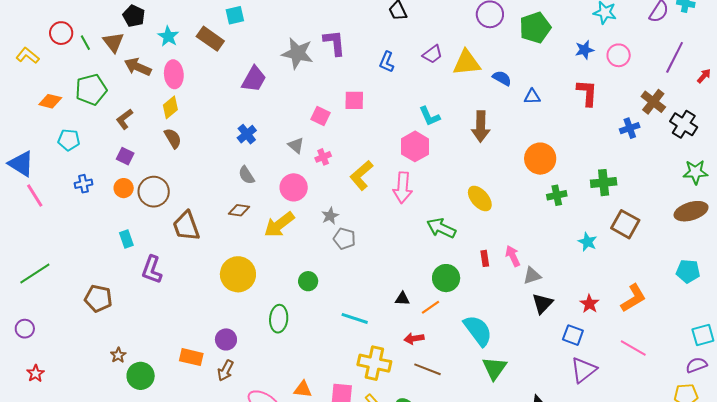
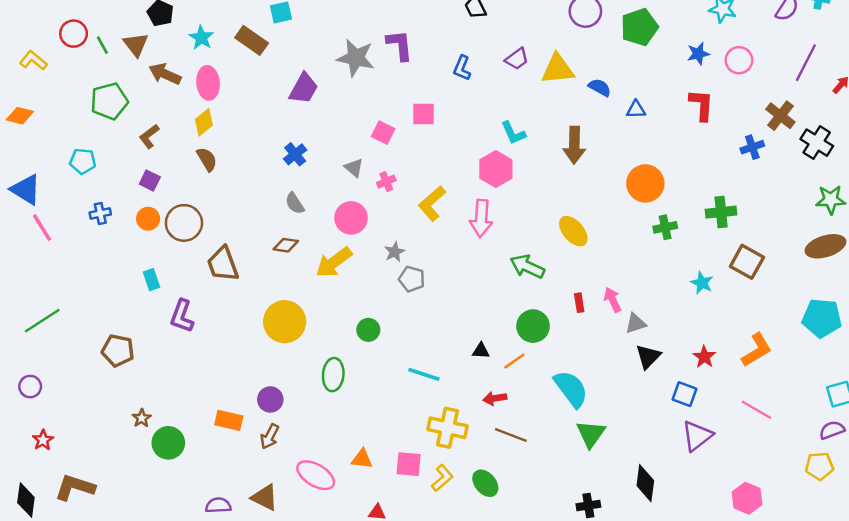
orange diamond: (50, 101) -> (20, 116), moved
cyan pentagon: (688, 271) -> (822, 318), size x1.4

